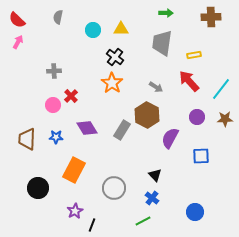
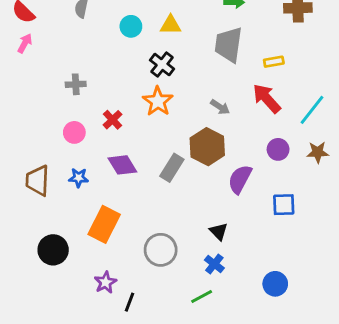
red cross: (71, 96) -> (113, 120), moved

